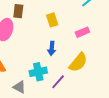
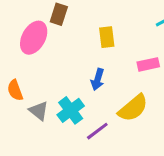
cyan cross: (38, 72) -> (71, 110), turned -36
gray triangle: (19, 87) -> (39, 111), moved

